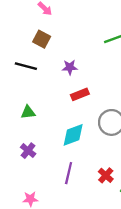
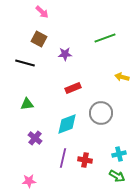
purple star: (70, 67) -> (65, 54), moved
purple cross: (28, 151) -> (35, 138), moved
red cross: (106, 175) -> (85, 160), moved, turned -32

